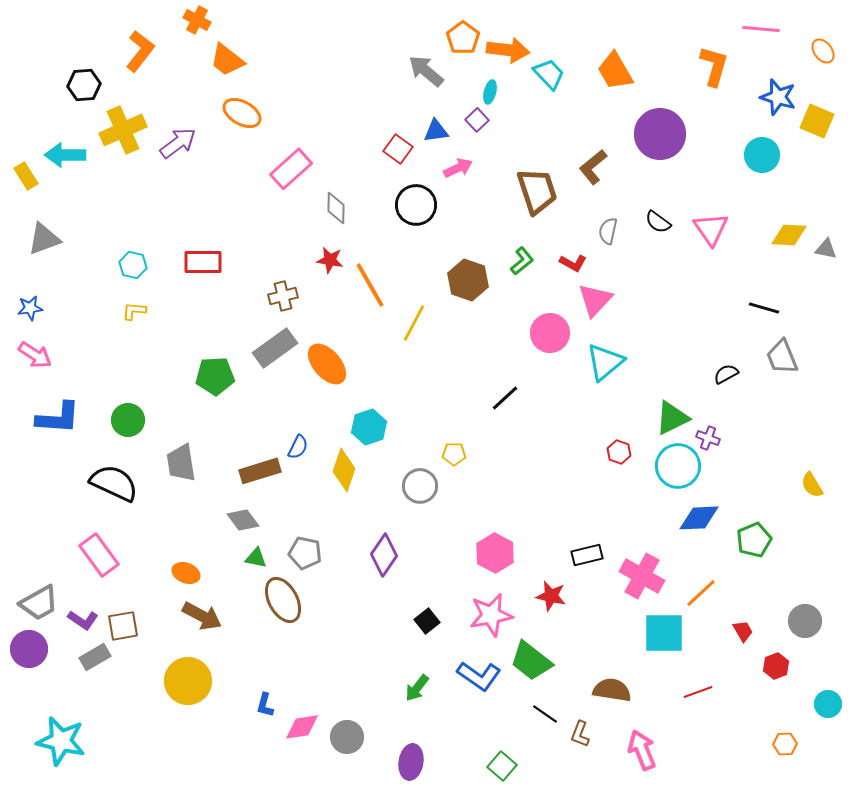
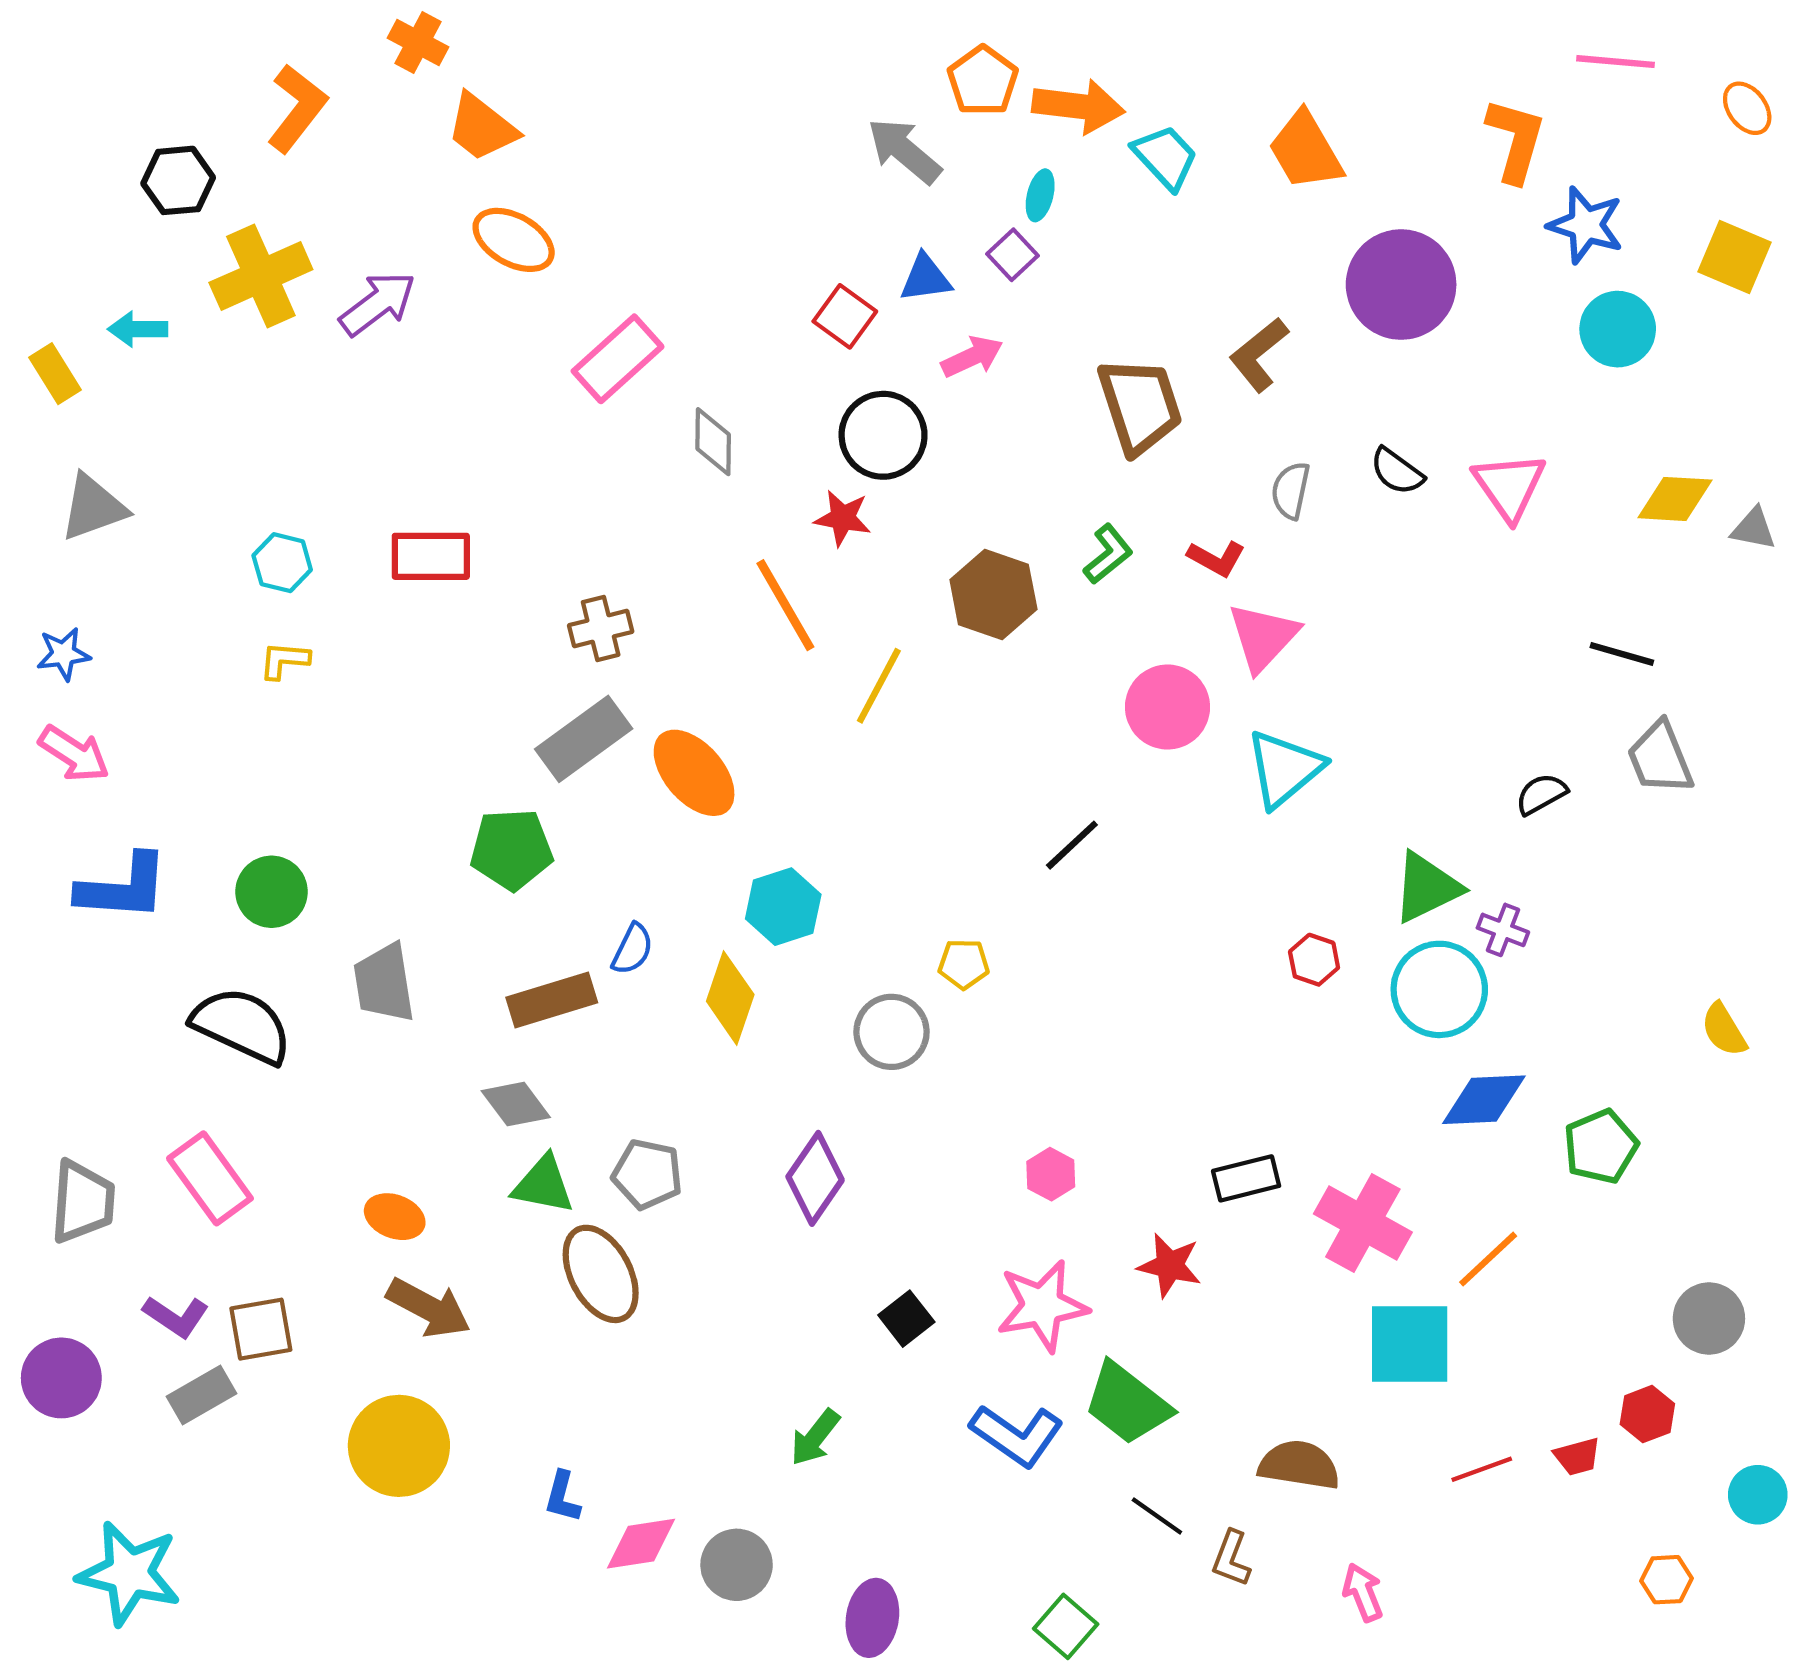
blue star: (778, 97) -> (1586, 225), moved
cyan arrow: (65, 155) -> (138, 329), size x0.7
red star: (330, 260) -> (843, 518), moved
green pentagon: (215, 376) -> (511, 849), moved
pink hexagon: (495, 553) -> (1051, 1174), size x0.6
green triangle: (256, 558) -> (543, 1185), size x1.4
gray trapezoid: (39, 603) -> (83, 1202), moved, turned -57
red trapezoid: (743, 631) -> (1577, 1457), moved, turned 105
green arrow: (417, 688) -> (815, 1437), moved
pink arrow: (642, 750) -> (1363, 1592), size x0.7

